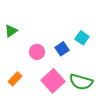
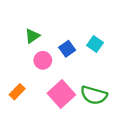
green triangle: (11, 31) -> (32, 36), moved
blue square: (62, 49) -> (67, 49), moved

